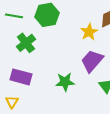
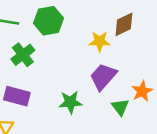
yellow star: (89, 32) -> (100, 41), turned 30

